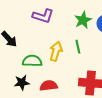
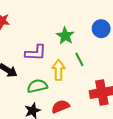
purple L-shape: (43, 16) -> (36, 53), moved
green star: (83, 20) -> (65, 36), moved

